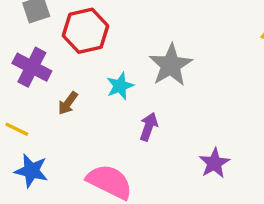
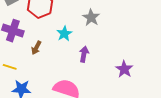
gray star: (171, 65) -> (91, 17), size x0.7

